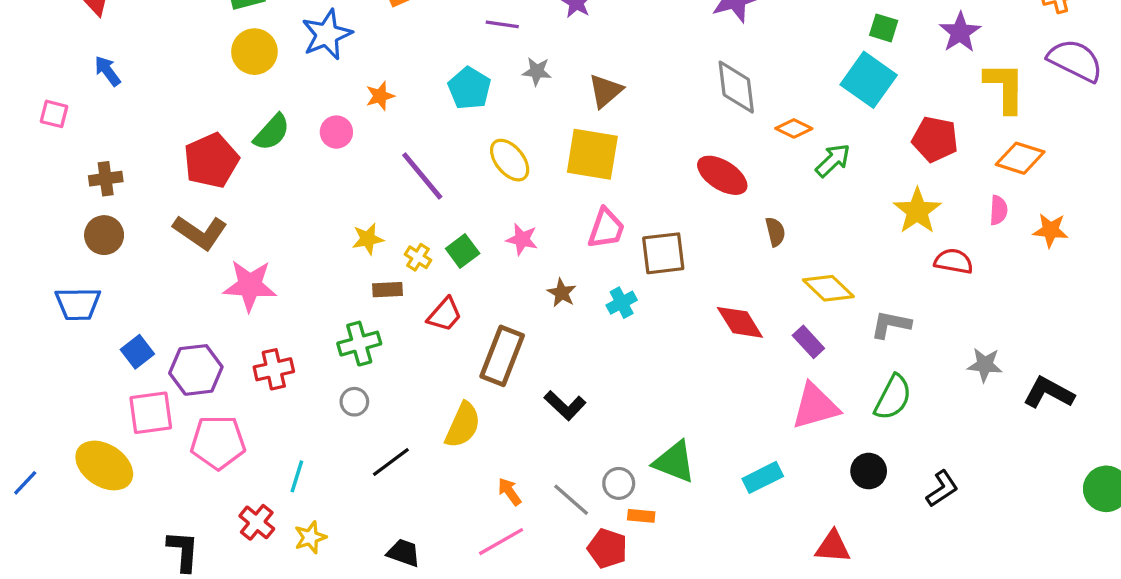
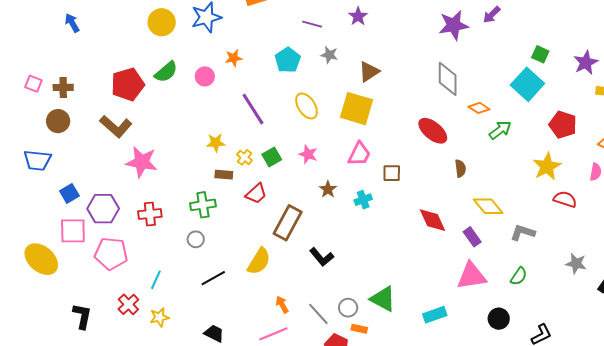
pink square: (54, 114) -> (33, 84), moved
brown square: (663, 253) -> (392, 173), size x0.7
green semicircle: (893, 397) -> (519, 276), size x0.7

